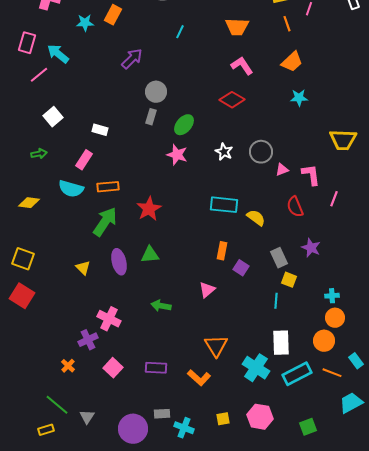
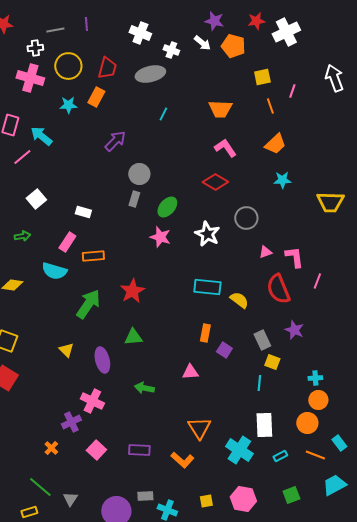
yellow trapezoid: (343, 140) -> (330, 202), moved
white star: (224, 152) -> (207, 234), size x1.4
gray circle: (261, 152) -> (246, 218), moved
orange rectangle: (108, 187) -> (93, 256), moved
red semicircle: (295, 207) -> (278, 289), size x1.4
purple ellipse: (119, 262) -> (102, 360), moved
pink triangle: (207, 290) -> (190, 372), turned 36
cyan rectangle: (297, 374) -> (280, 456), size x0.5
green square: (308, 427) -> (291, 495), moved

